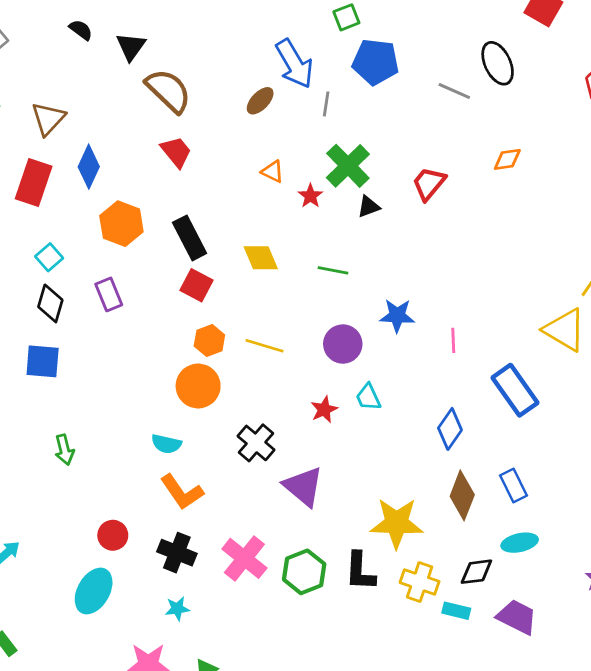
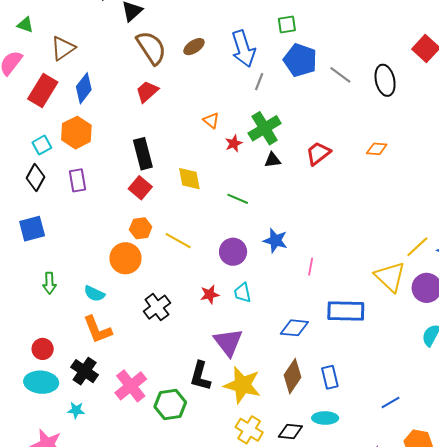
gray line: (454, 91) -> (340, 75), moved
brown ellipse: (260, 101) -> (194, 47), moved
red trapezoid: (176, 152) -> (147, 92), turned -105
orange hexagon: (121, 224) -> (76, 133), moved
blue square: (43, 361) -> (32, 229), moved, turned -32
blue rectangle: (515, 390) -> (346, 311), turned -66
blue diamond: (450, 429) -> (294, 328), turned 48
green arrow: (64, 450) -> (49, 283), moved
purple triangle: (303, 486) -> (228, 342), moved
black L-shape: (360, 571) -> (200, 376), moved
cyan ellipse: (94, 591) -> (41, 382), moved, turned 52

